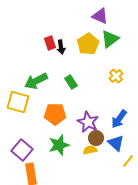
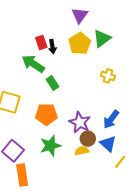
purple triangle: (100, 16) -> (80, 15), moved, turned 42
yellow cross: (116, 76) -> (108, 76), turned -32
green arrow: (36, 81) -> (33, 64), moved, turned 60
green rectangle: (71, 82) -> (52, 83), moved

